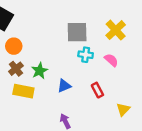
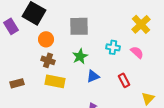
gray square: (77, 32) -> (79, 26), moved
brown cross: (16, 69) -> (48, 60), turned -32
green star: (39, 71) -> (80, 56), moved

